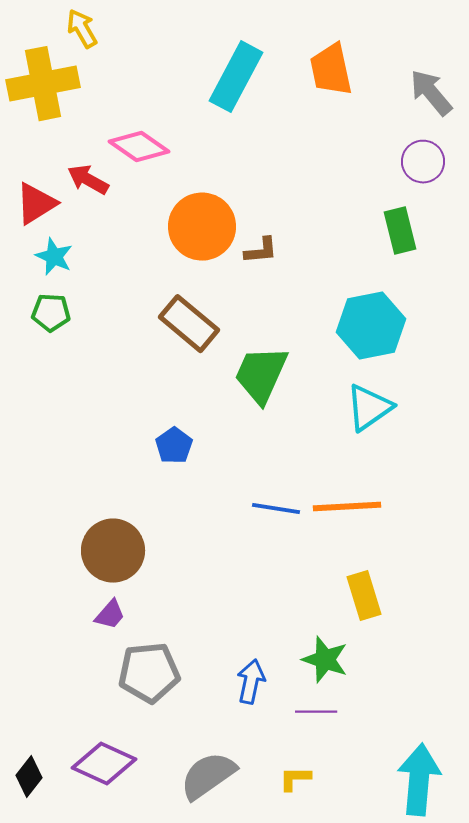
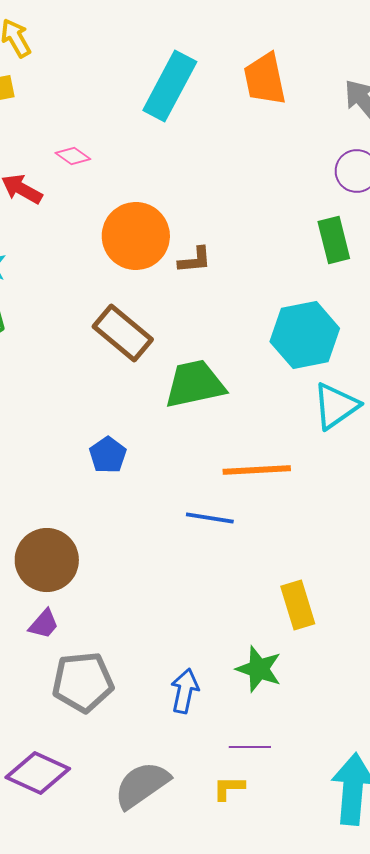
pink diamond: (139, 147) -> (73, 156), size x0.6
green trapezoid: (261, 375) -> (195, 384), turned 54
cyan triangle: (369, 408) -> (336, 406), moved
orange line: (347, 507) -> (257, 470), moved
purple line: (316, 712) -> (250, 747), moved

